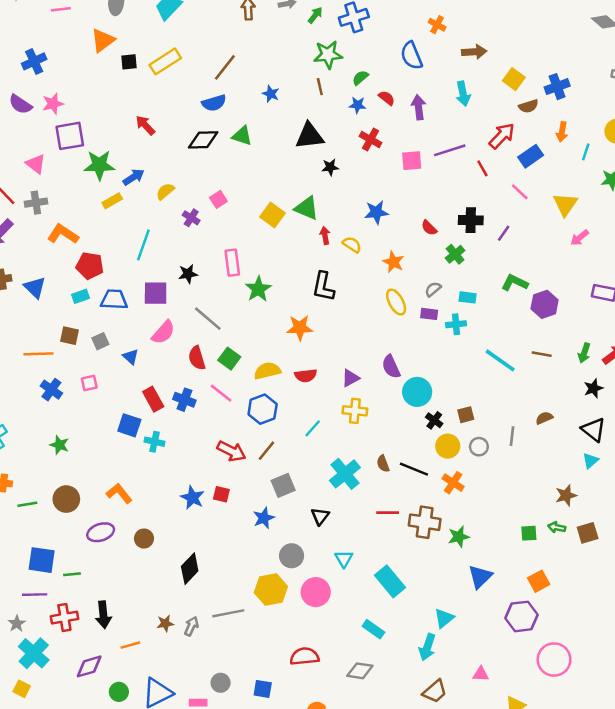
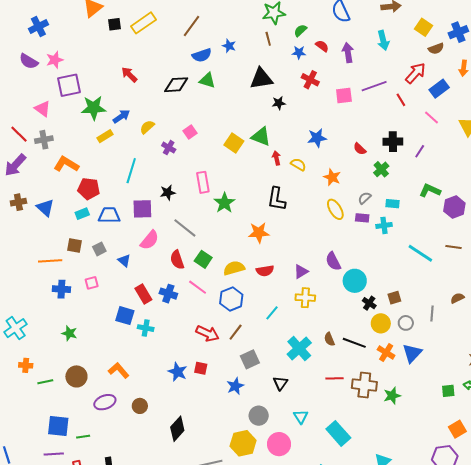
blue semicircle: (214, 103) -> (202, 55), moved
blue cross: (51, 390) -> (61, 289), turned -30
blue triangle: (480, 577) -> (412, 353), moved

